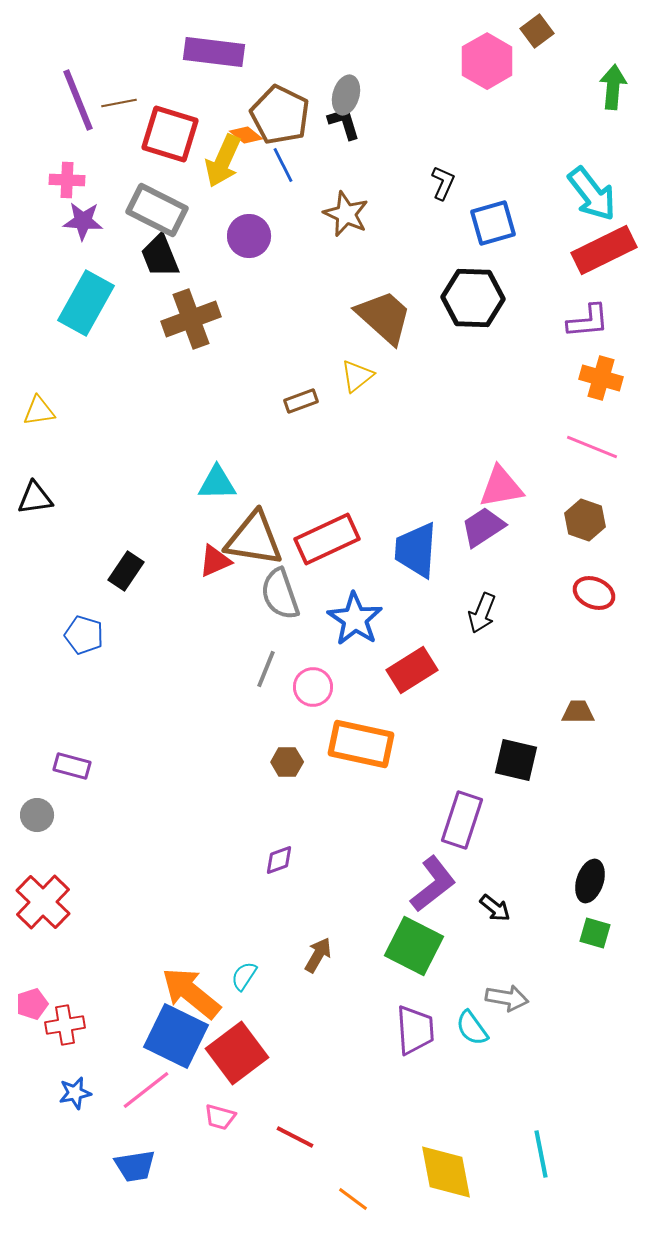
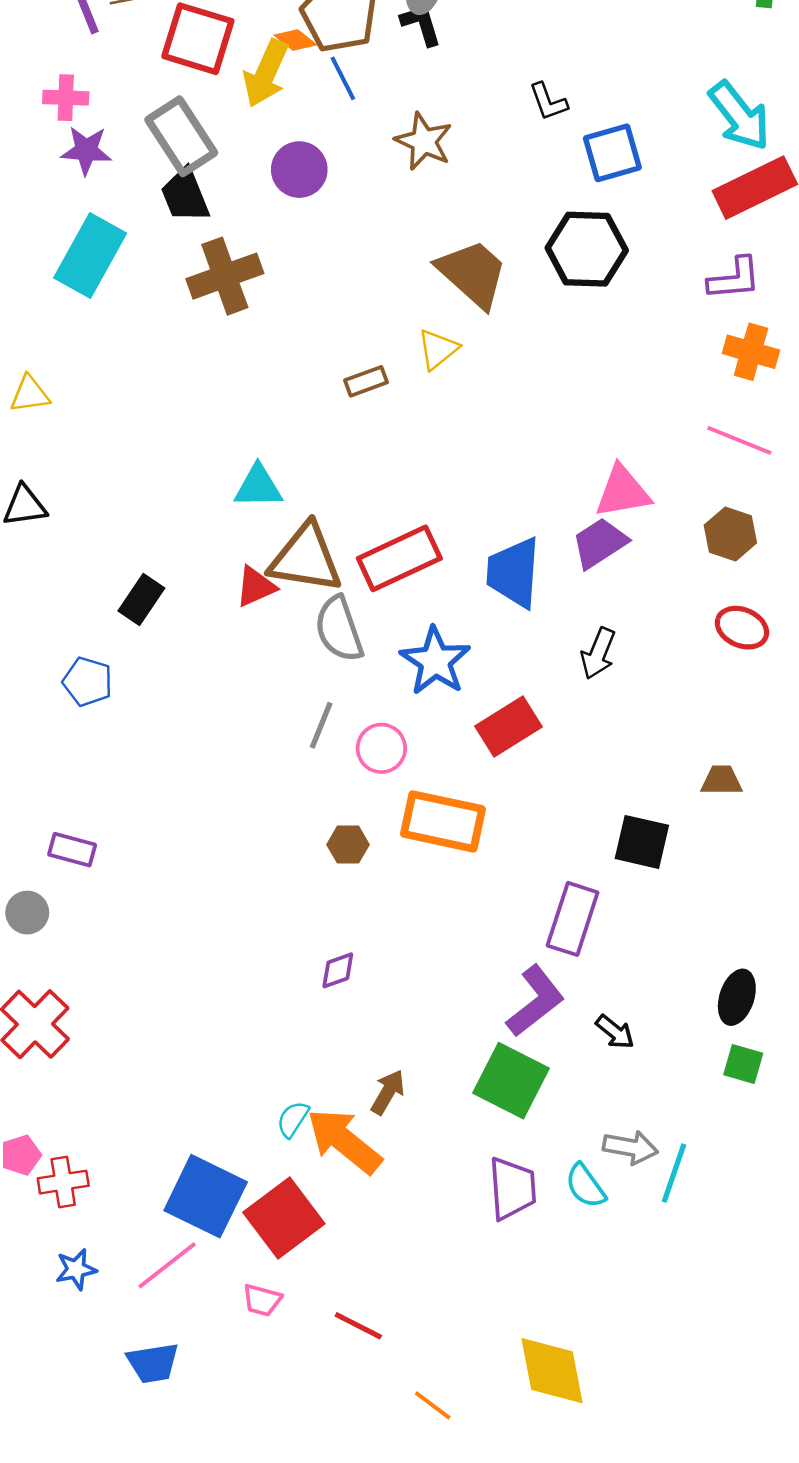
black L-shape: (443, 183) -> (548, 102), turned 136
gray rectangle: (157, 210) -> (181, 136), turned 30
orange arrow: (191, 993) -> (344, 1141), moved
cyan line: (541, 1154) -> (674, 1173), moved, turned 30

